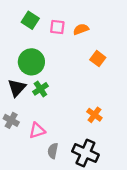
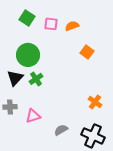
orange cross: (94, 115) -> (95, 102), moved
gray cross: (11, 120) -> (10, 107), turned -32
gray semicircle: (53, 151) -> (61, 130), moved, turned 48
black cross: (85, 153) -> (93, 136), moved

